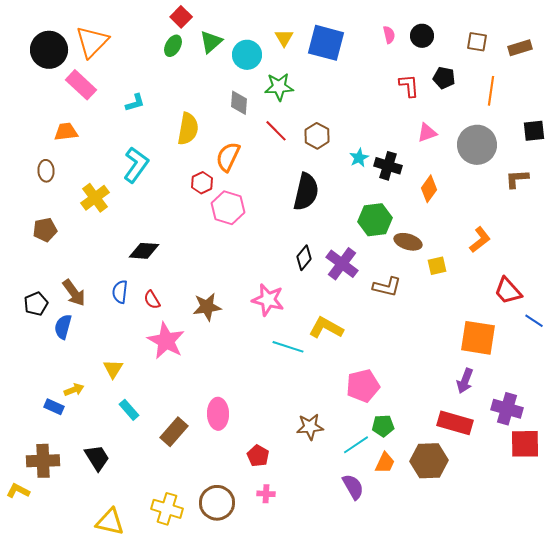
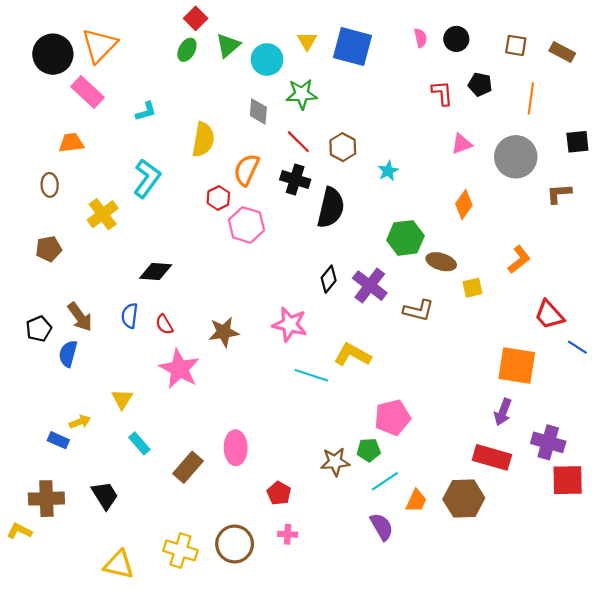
brown rectangle: (520, 48) -> (562, 52), turned 45
black cross: (388, 166) -> (295, 180), moved
green pentagon: (383, 426) -> (369, 450), moved

